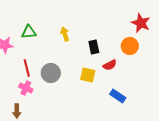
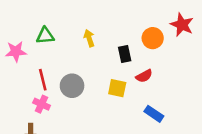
orange circle: (130, 46) -> (153, 38), moved

